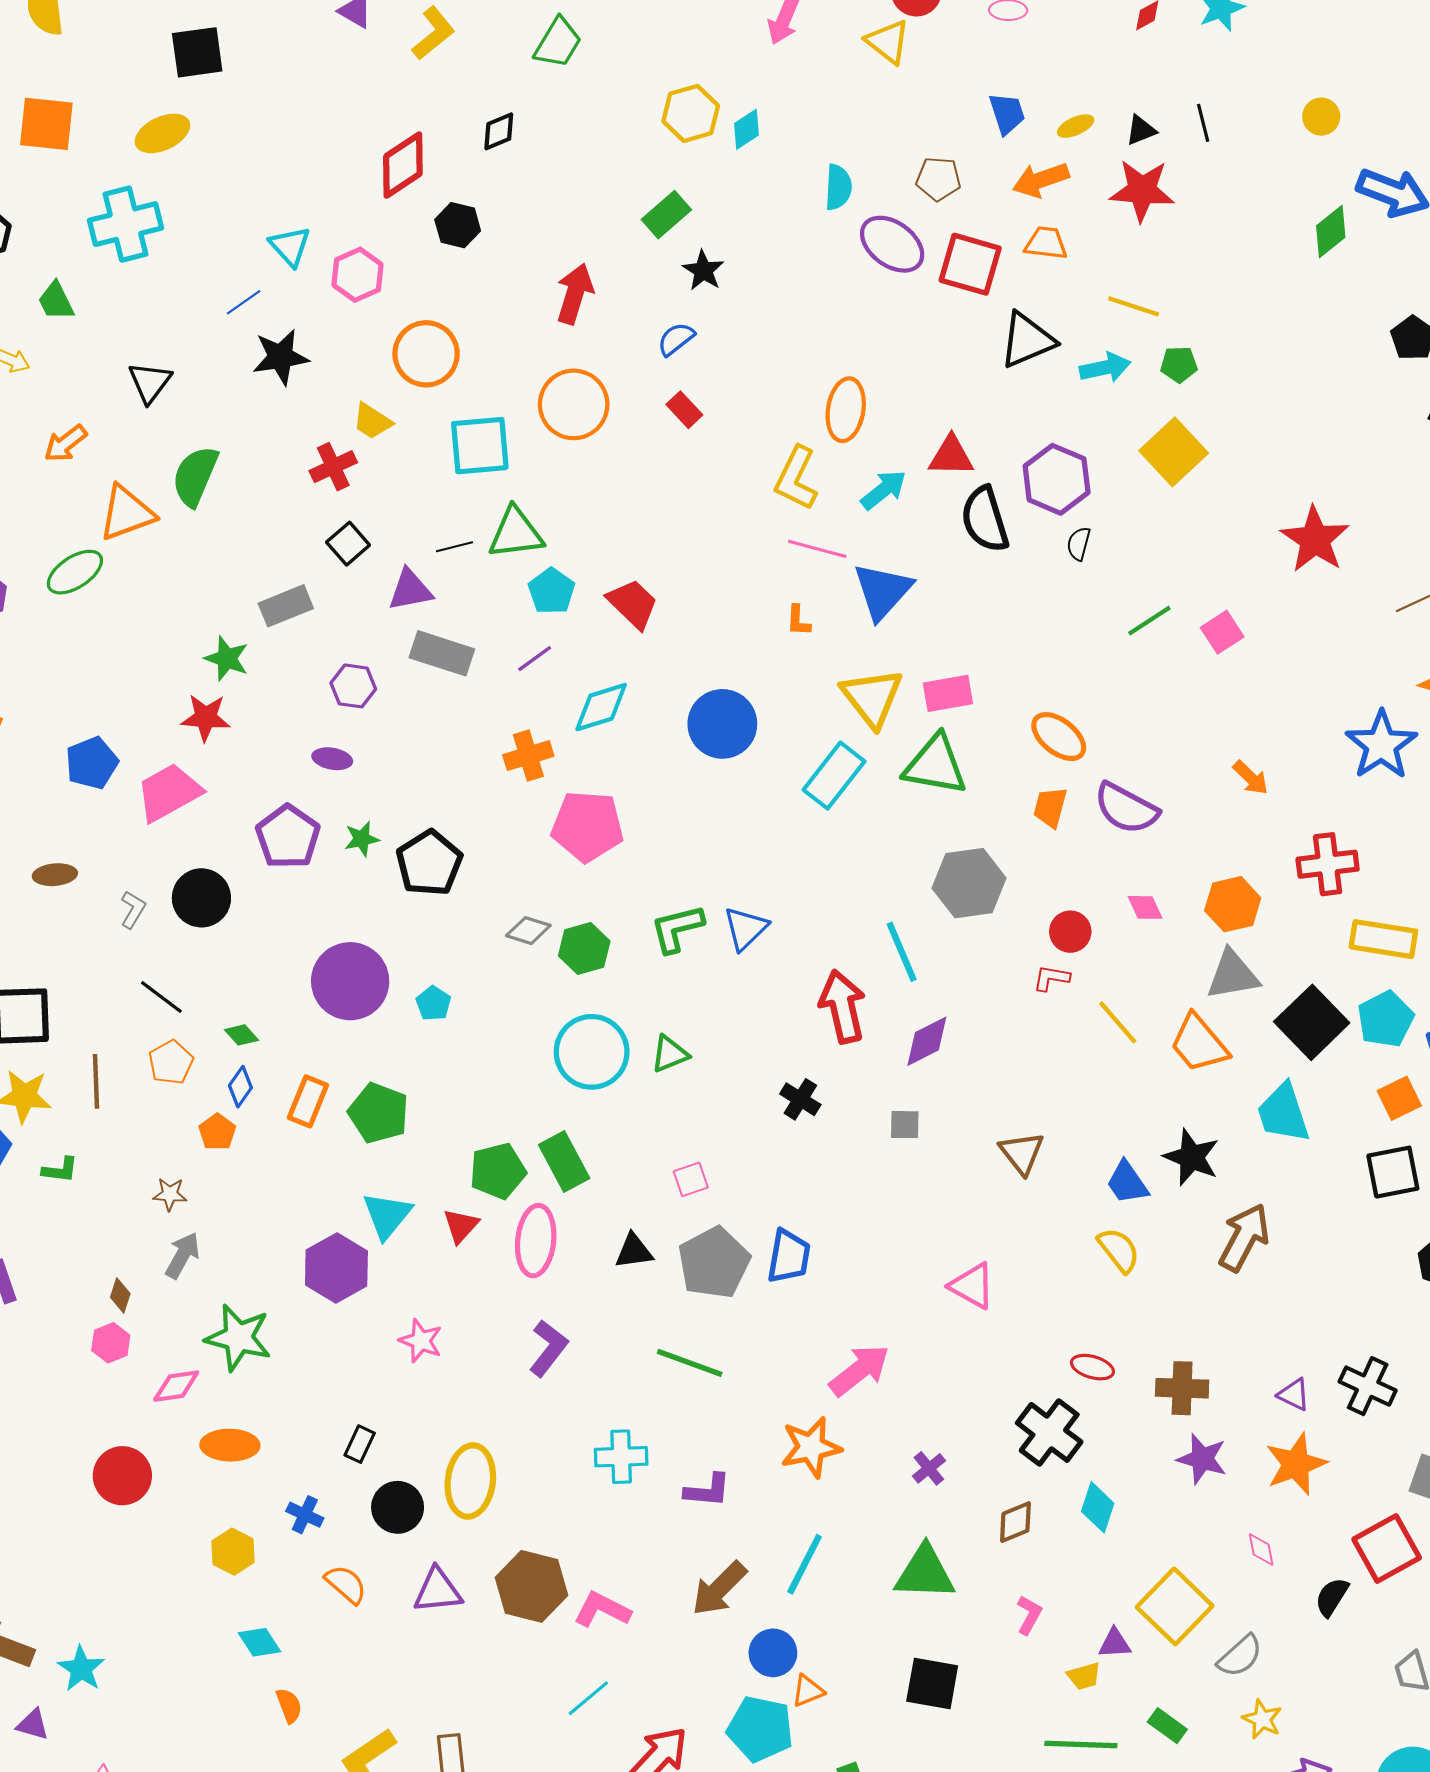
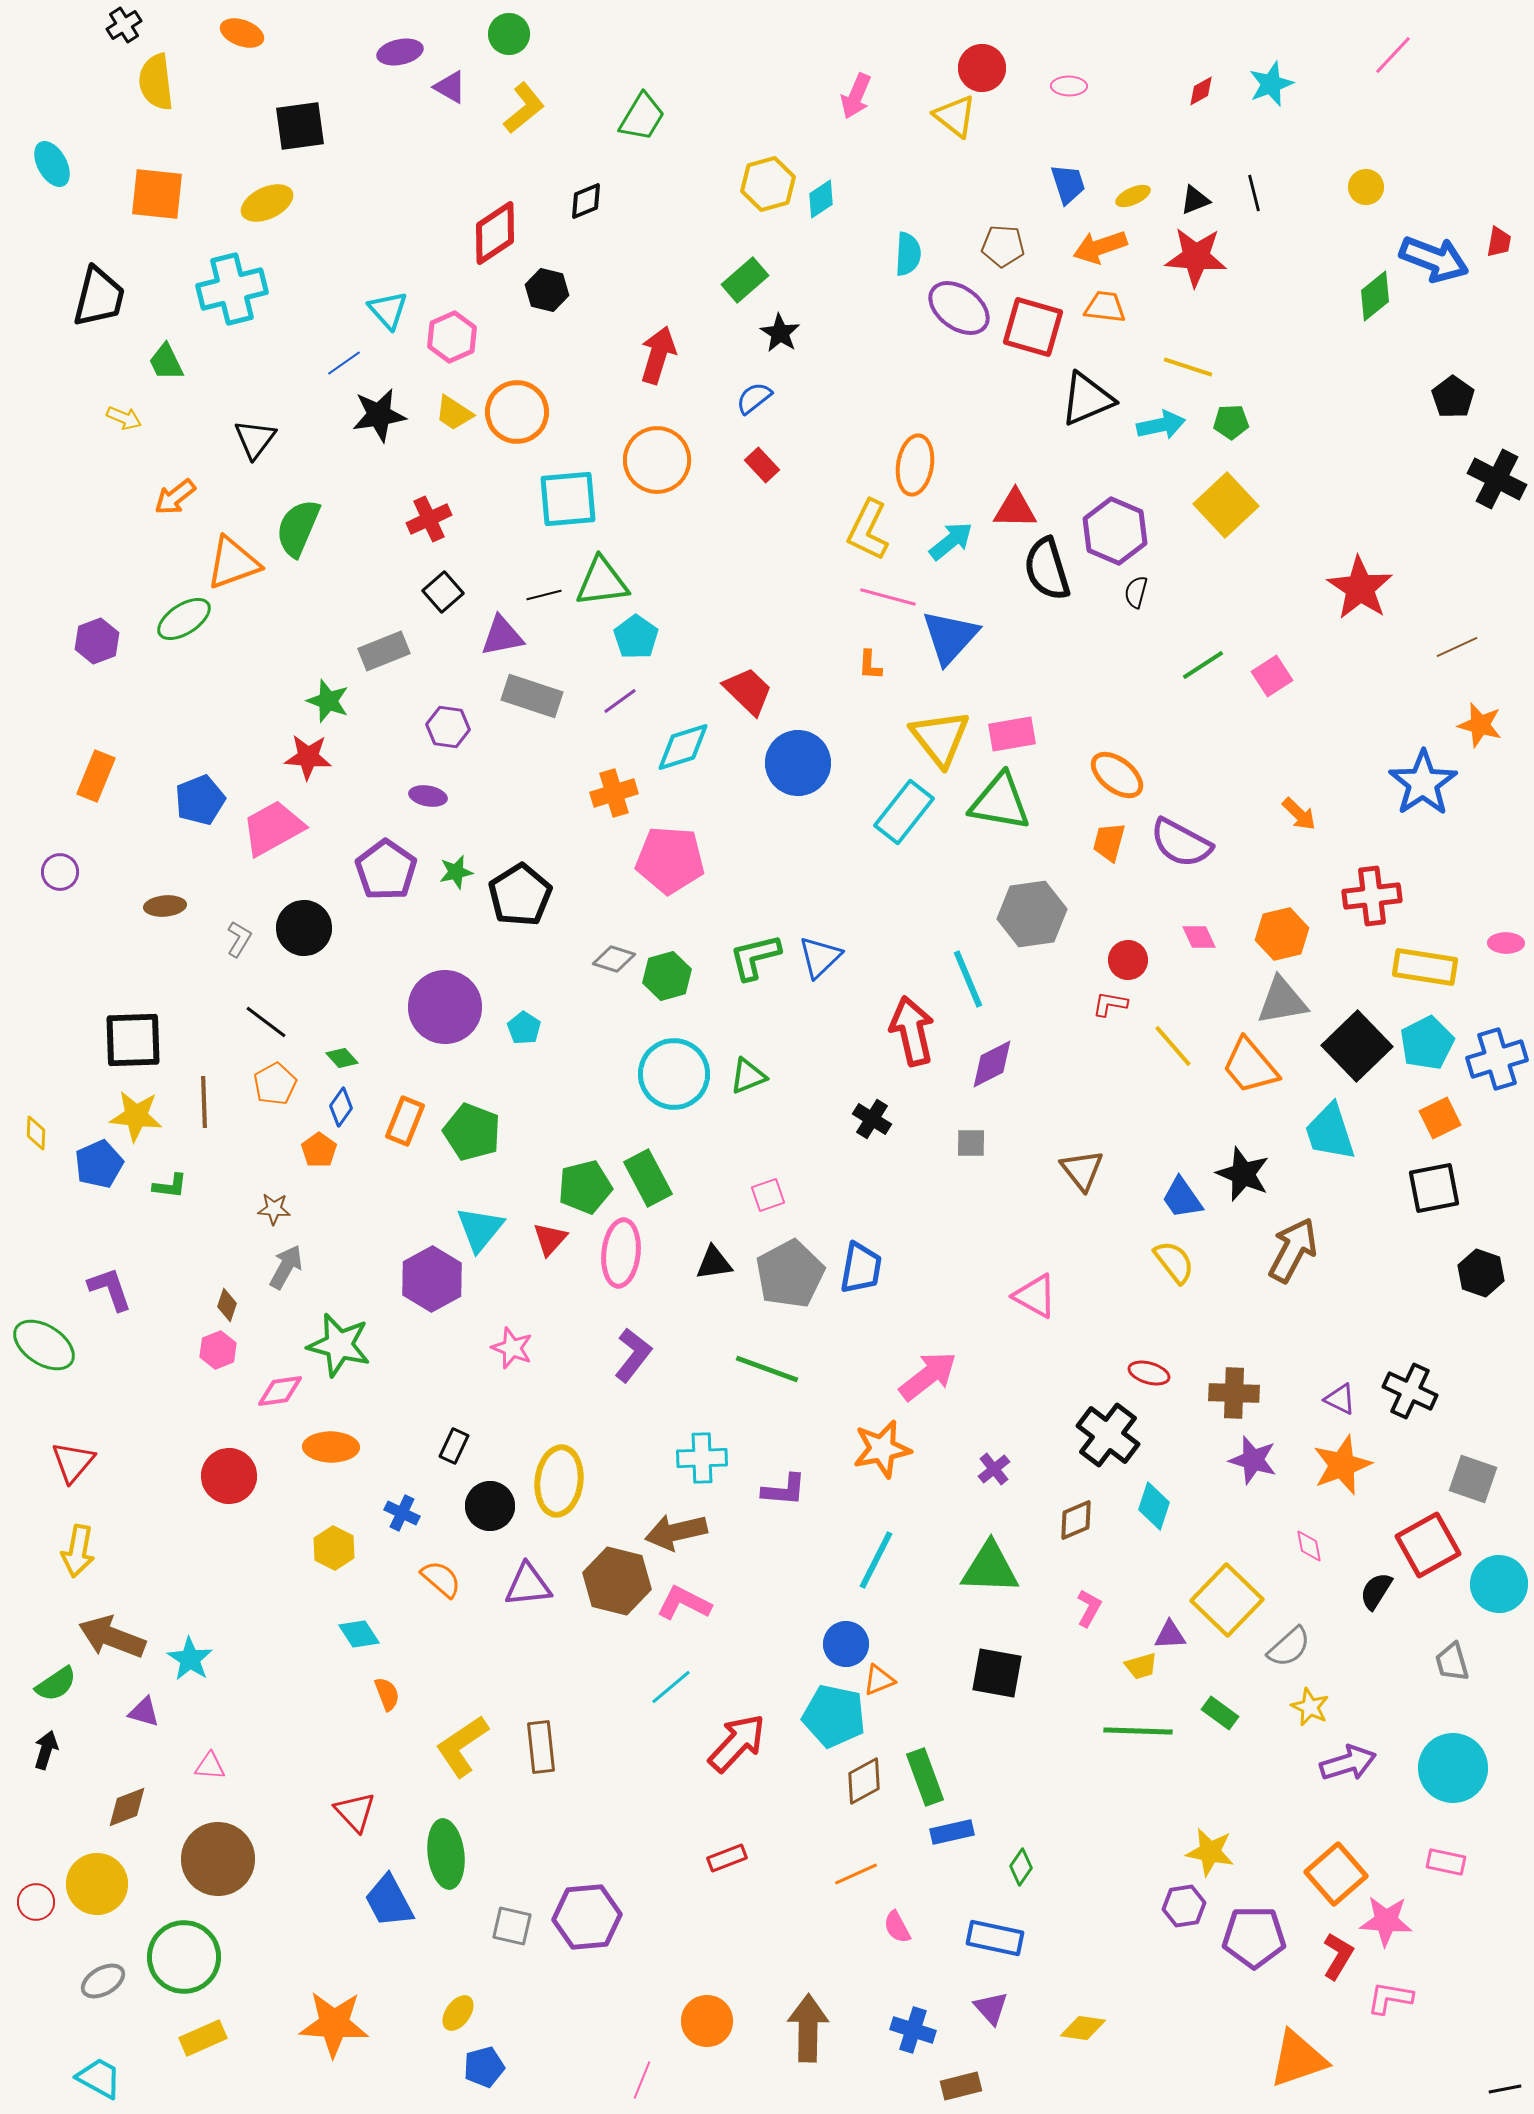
yellow trapezoid: (372, 421) -> (454, 413), moved
red trapezoid: (633, 604) -> (748, 691), moved
brown arrow: (719, 1589) -> (676, 1532), moved, turned 32

